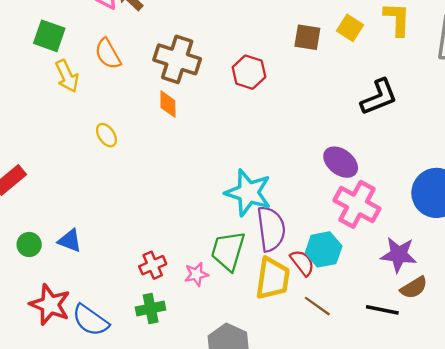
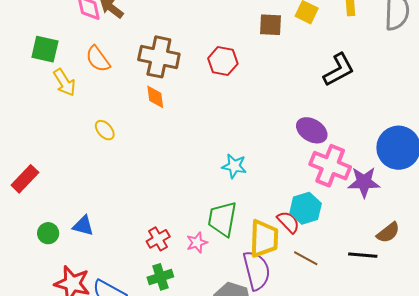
cyan star: (248, 193) -> (234, 166), size x0.6
purple semicircle: (271, 229) -> (257, 270), moved
purple star: (399, 255) -> (364, 182), moved

